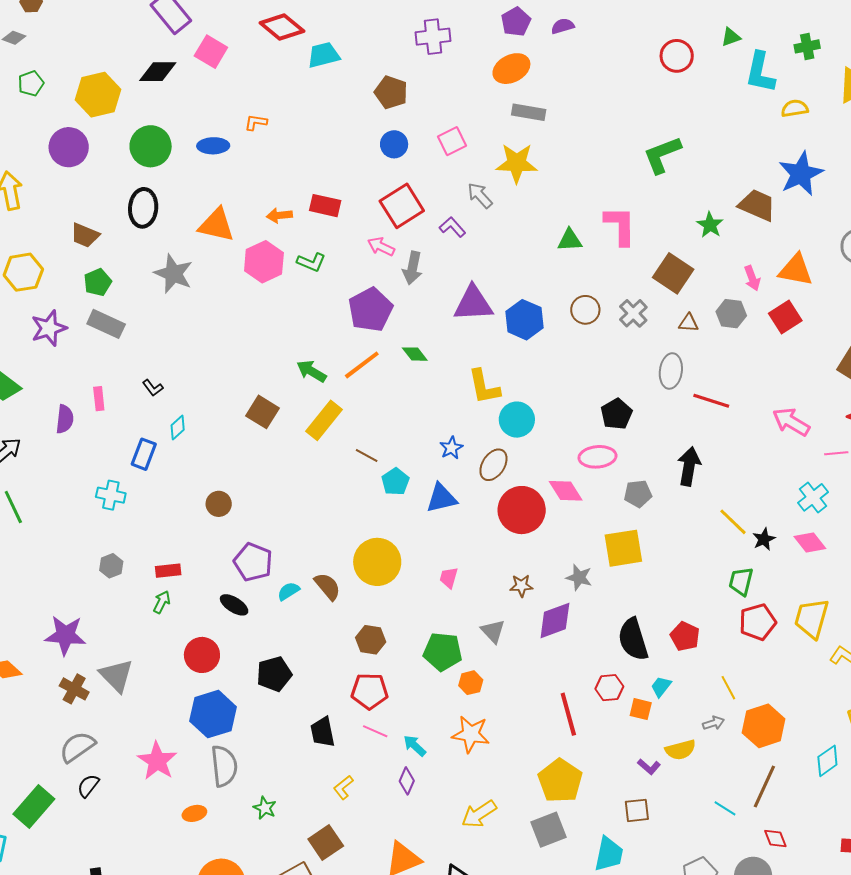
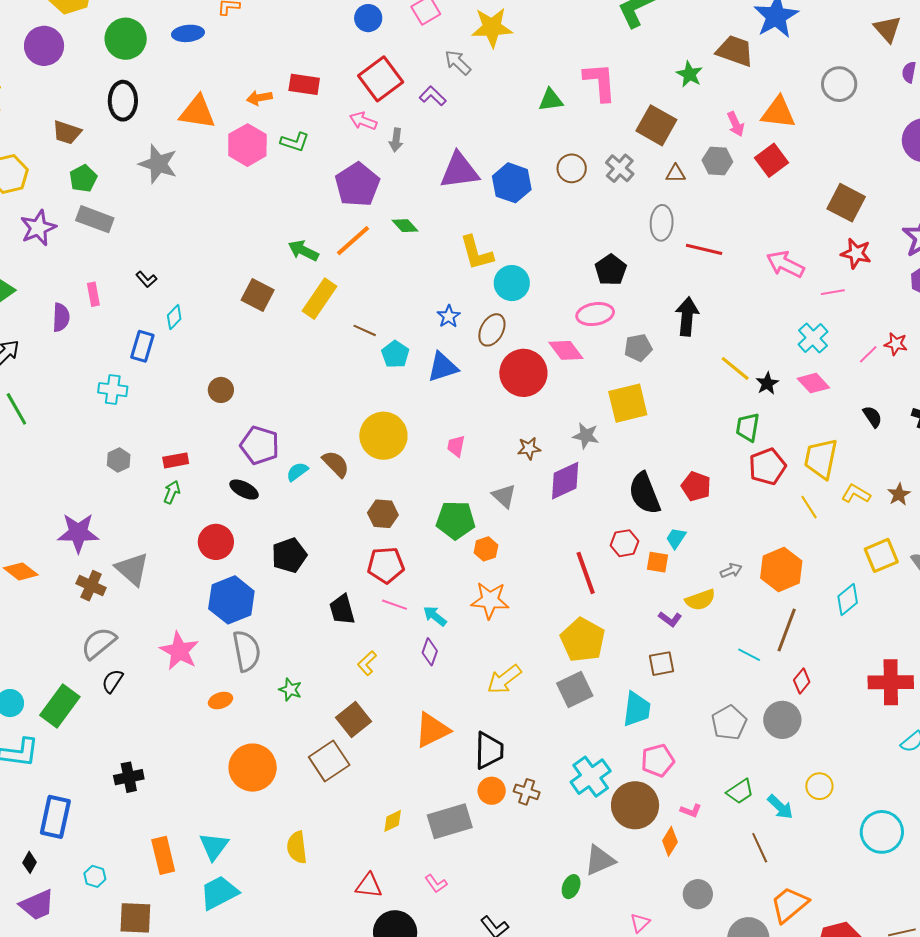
gray arrow: (412, 268) -> (396, 140), size x0.7
yellow line: (728, 688) -> (809, 507), moved
red diamond: (775, 838) -> (802, 681), turned 65

